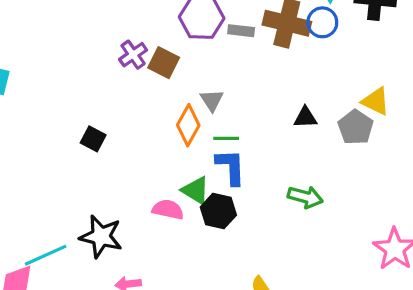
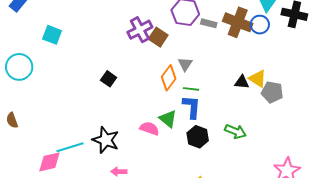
purple cross: (133, 55) -> (140, 30), size x1.4
yellow triangle: (376, 101) -> (258, 79), moved
gray pentagon: (356, 127) -> (272, 92), turned -30
black hexagon: (218, 211) -> (198, 137), moved

